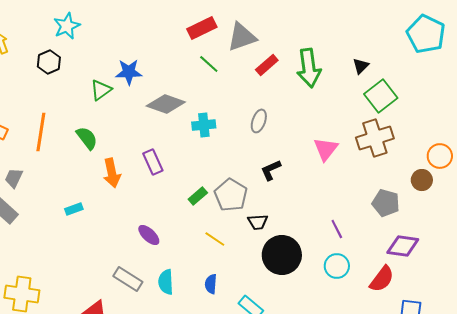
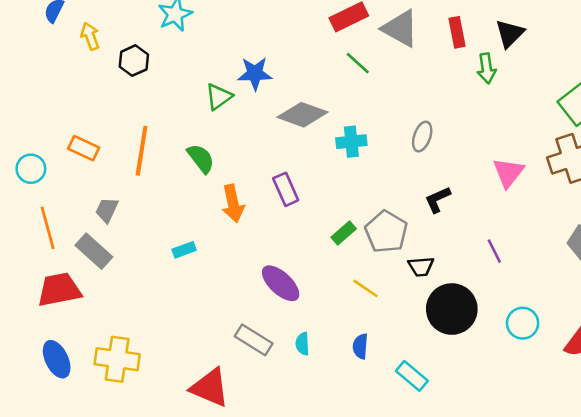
gray triangle: (242, 37) -> (400, 28), turned 48
black hexagon: (49, 62) -> (134, 61), moved
red rectangle: (267, 65) -> (457, 32), moved, turned -60
black triangle: (361, 66) -> (510, 34), moved, size x1.4
green arrow: (309, 68) -> (487, 68), size x0.6
purple line: (337, 229) -> (494, 251), moved
purple ellipse: (149, 235) -> (281, 283), size x1.4
cyan semicircle: (166, 282) -> (302, 344), size x0.7

